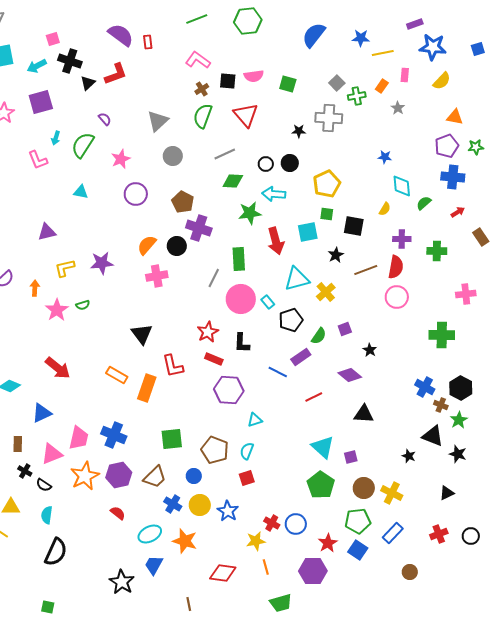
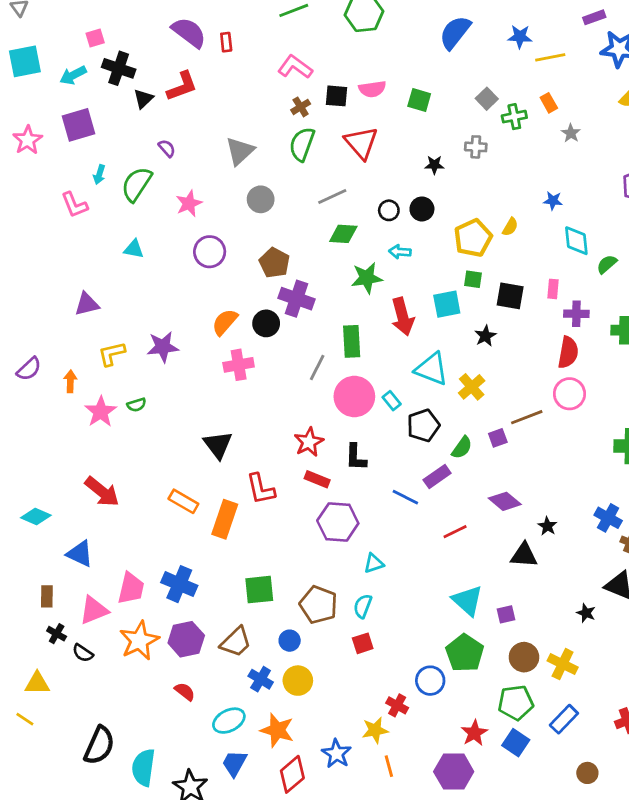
pink rectangle: (405, 75) -> (553, 289), moved
orange rectangle: (382, 86) -> (549, 103), turned -64
gray cross: (329, 118) -> (476, 147), size x0.6
cyan arrow: (274, 194) -> (400, 252), size x0.7
yellow semicircle: (385, 209) -> (510, 227), moved
brown line: (366, 270) -> (527, 417), moved
cyan triangle: (297, 279) -> (432, 369), turned 36
black star: (370, 350) -> (547, 526), moved
blue triangle: (42, 413) -> (80, 554), turned 50
blue star: (228, 511) -> (336, 754), moved
cyan semicircle: (47, 515) -> (143, 767), moved, size x1.5
blue circle: (296, 524) -> (430, 681), moved
red diamond: (223, 573) -> (292, 774), moved, turned -48

